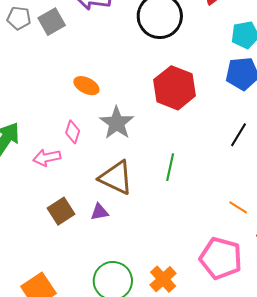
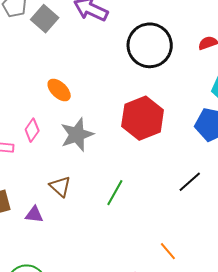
gray square: (52, 22) -> (45, 19), turned -36
brown triangle: (116, 177) -> (60, 187), size x0.6

